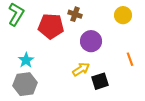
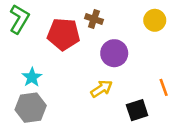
orange line: (130, 59) -> (164, 87), moved
black square: (100, 81) -> (137, 110), moved

